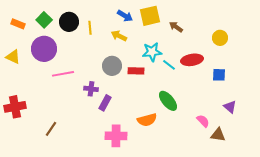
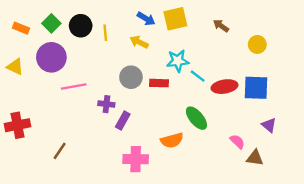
brown arrow: (176, 27) -> (221, 26), moved
red ellipse: (192, 60) -> (225, 87), moved
blue square: (219, 75) -> (256, 88), size x1.6

